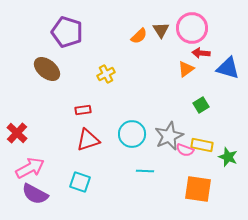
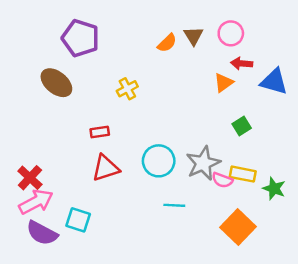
pink circle: (192, 28) -> (231, 33), size x0.7
red cross: (17, 133) -> (30, 178), moved
cyan square: (80, 182) -> (78, 220), moved
orange square: (198, 189) -> (238, 227), turned 36

